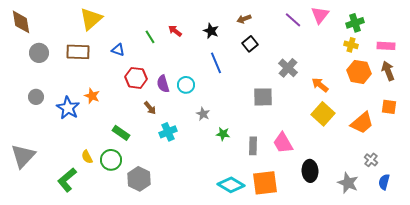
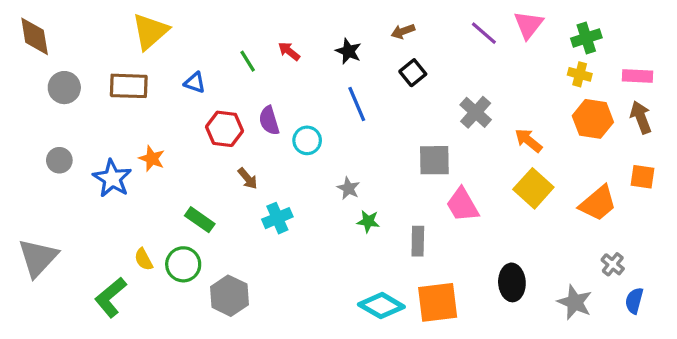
purple semicircle: (163, 84) -> (269, 121), moved
gray star: (203, 114) -> (348, 188), moved
pink trapezoid: (283, 143) -> (462, 205), moved

